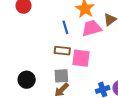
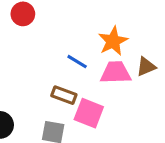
blue line: (65, 27) -> (77, 62), turned -56

